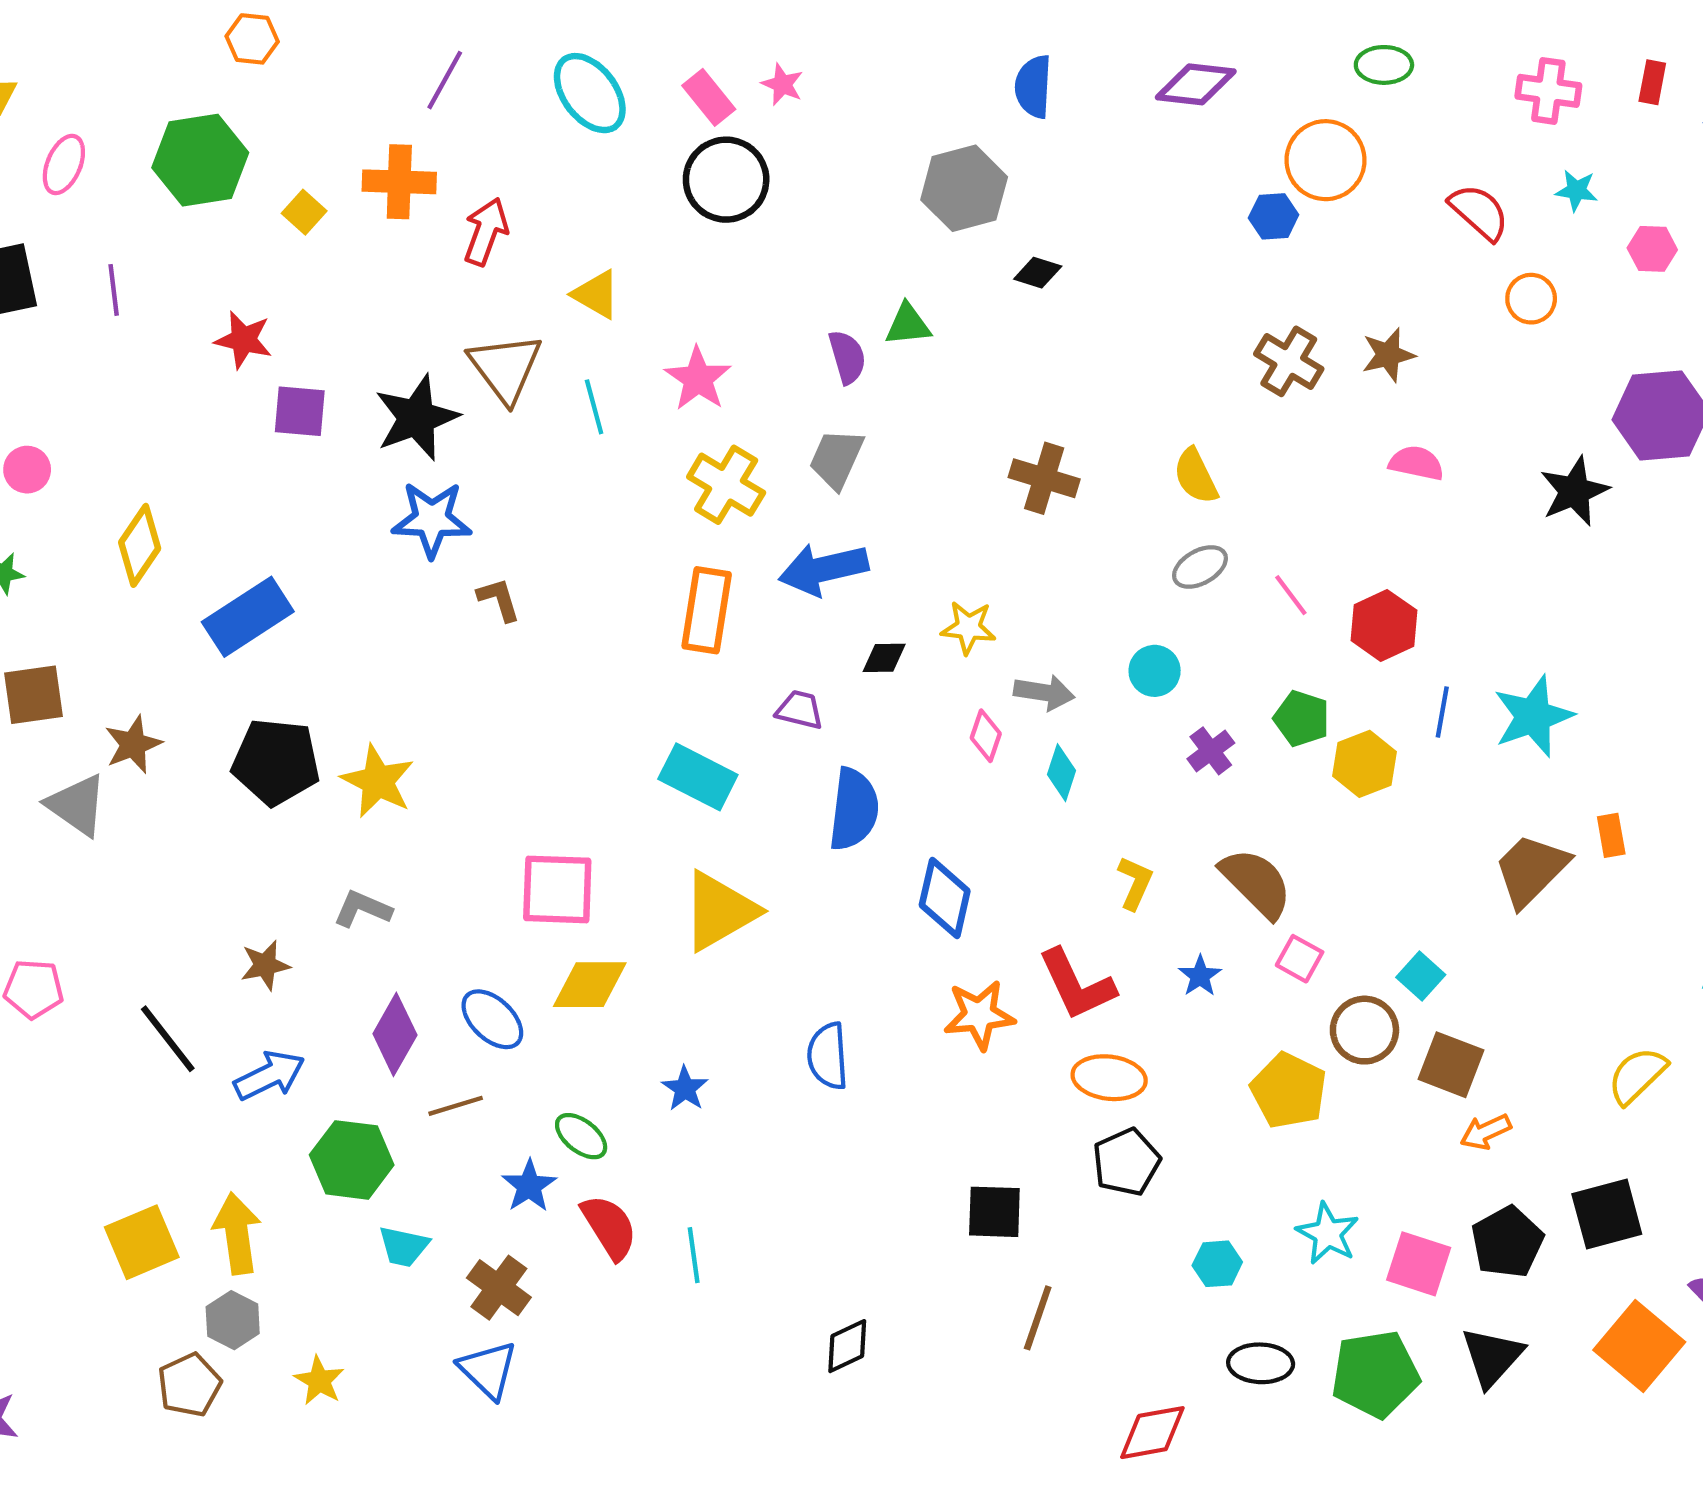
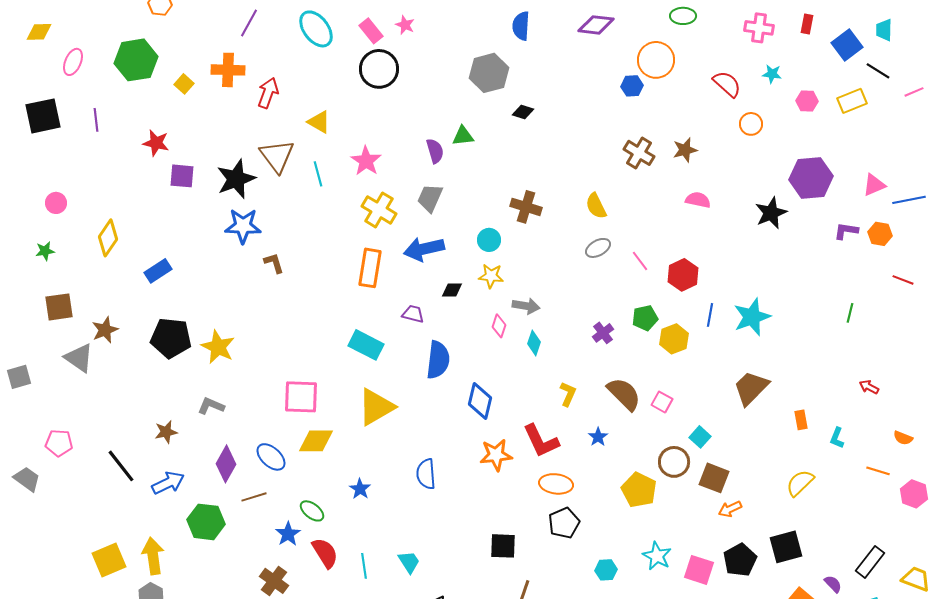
blue rectangle: (248, 617) -> (158, 271), size x0.7
cyan circle: (1155, 671) -> (489, 240), moved
green pentagon: (1302, 718) -> (645, 318), turned -30
orange rectangle: (1611, 835) -> (801, 420), moved
pink square: (1300, 959) -> (662, 402), moved
cyan trapezoid: (404, 1246) -> (409, 562), moved, turned -135

